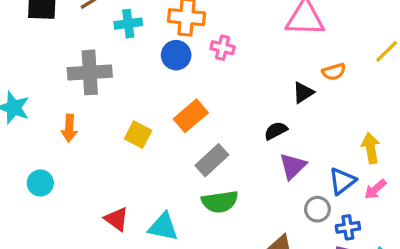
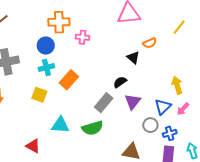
cyan cross: (128, 24) -> (46, 67), moved
blue circle: (176, 55) -> (46, 46), moved
black triangle: (303, 93) -> (133, 58), turned -40
gray rectangle: (212, 160) -> (104, 103), moved
cyan triangle: (163, 227) -> (60, 125), moved

